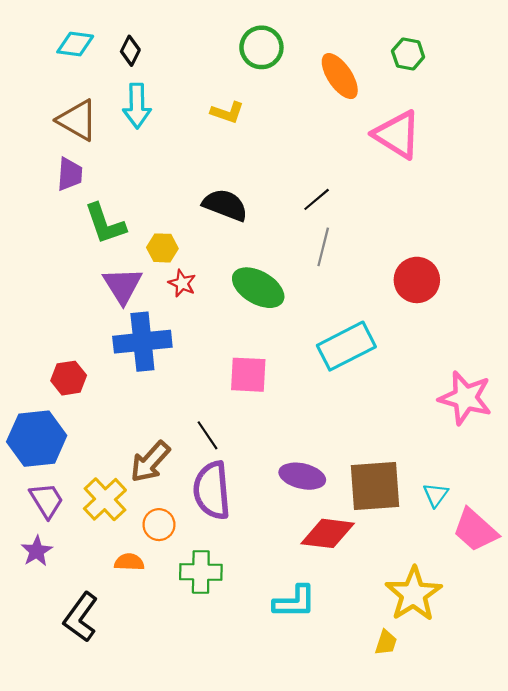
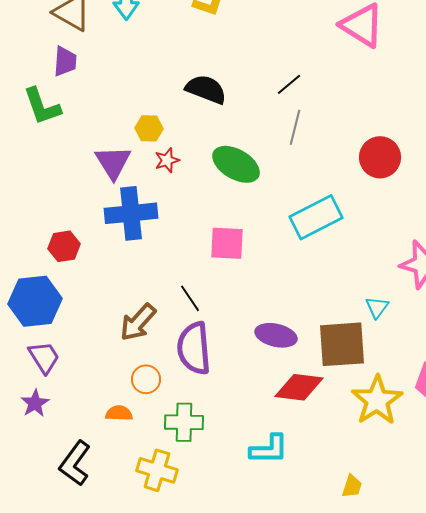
green L-shape: (105, 224) -> (42, 106), moved
red star: (182, 283) -> (167, 160), turned 30
cyan triangle: (436, 495) -> (377, 307), moved
yellow cross: (105, 499) -> (157, 470), moved, turned -30
yellow star: (414, 594) -> (377, 400), moved

